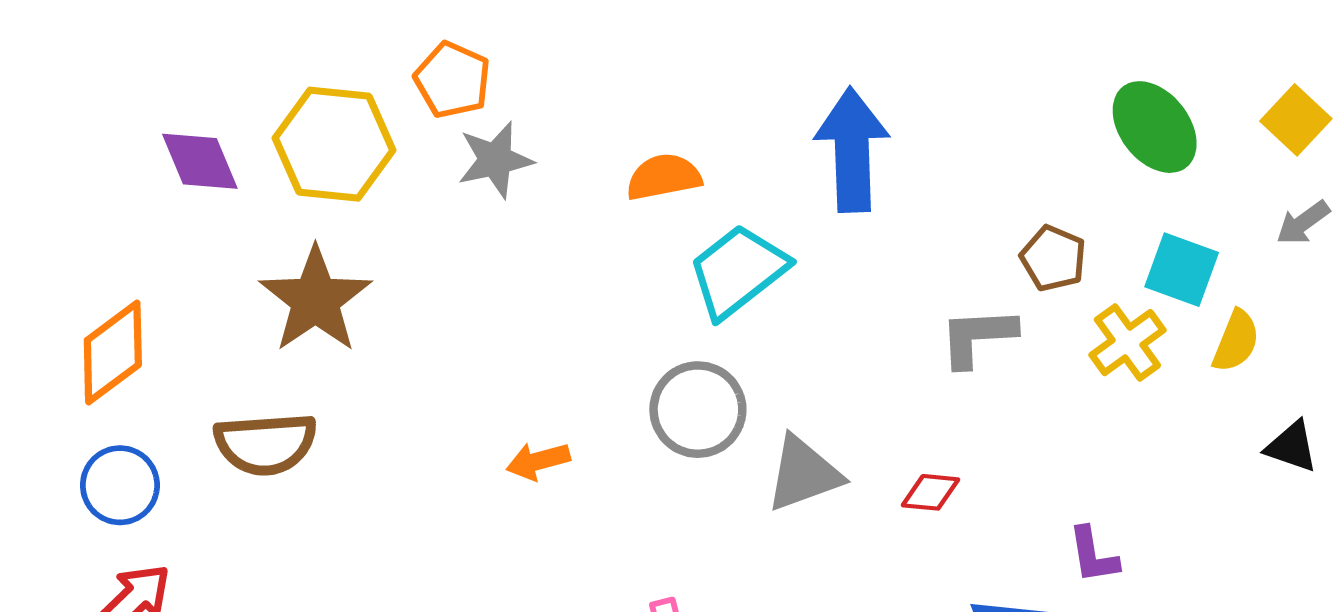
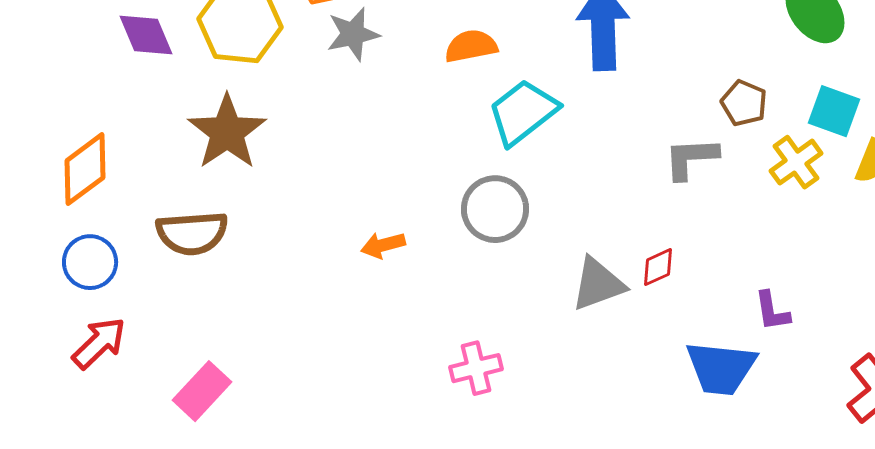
gray triangle: (804, 474) -> (598, 284), moved
red diamond: (931, 492) -> (658, 267), turned -30

